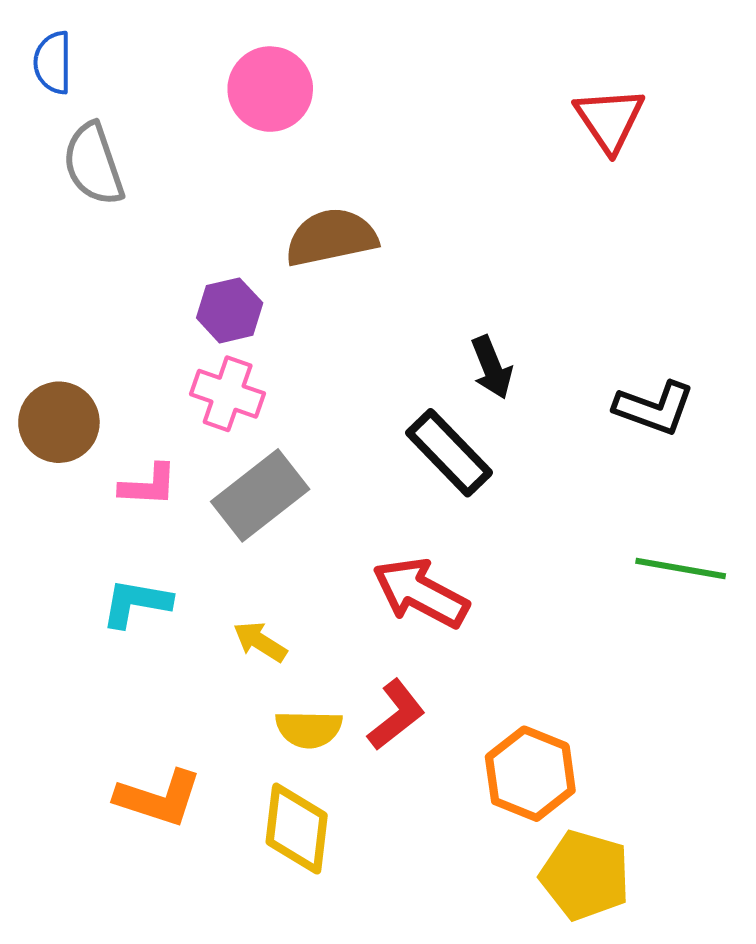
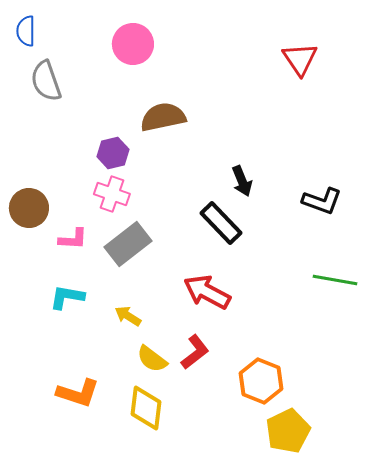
yellow semicircle: (309, 729) -> (152, 359), turned 36
yellow pentagon: (585, 875) -> (288, 431), turned 30

